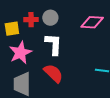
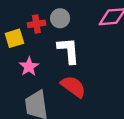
pink star: (20, 53) -> (29, 67), size x0.7

